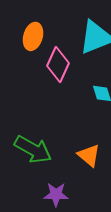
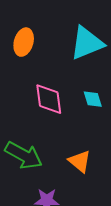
pink diamond: (58, 64) -> (49, 99), moved, turned -32

